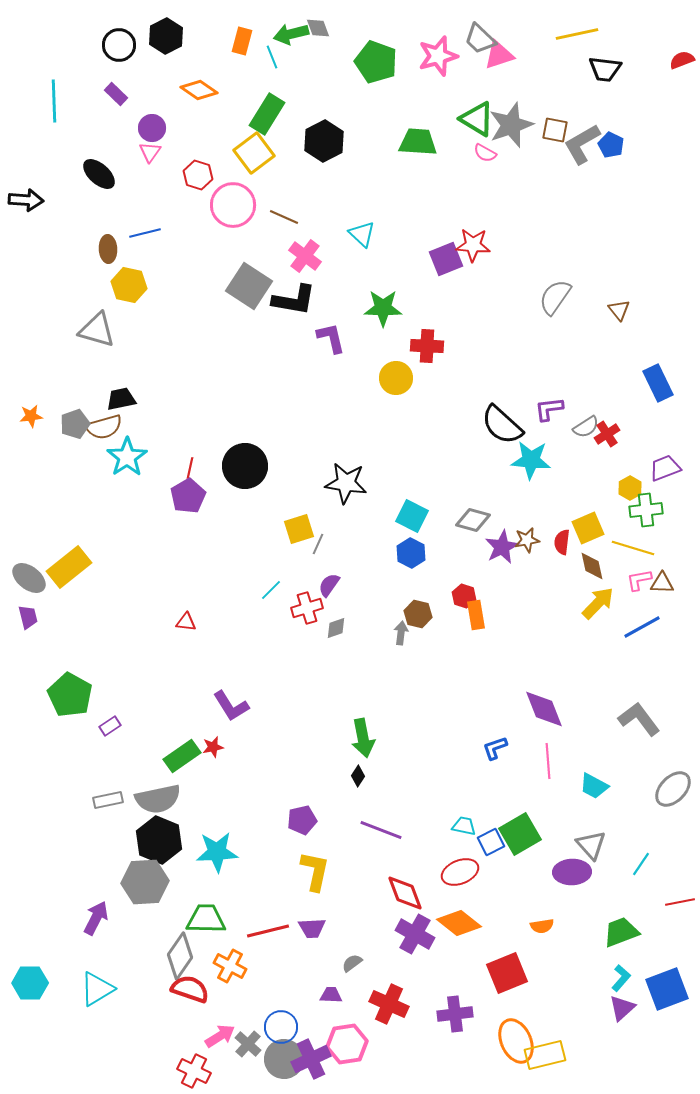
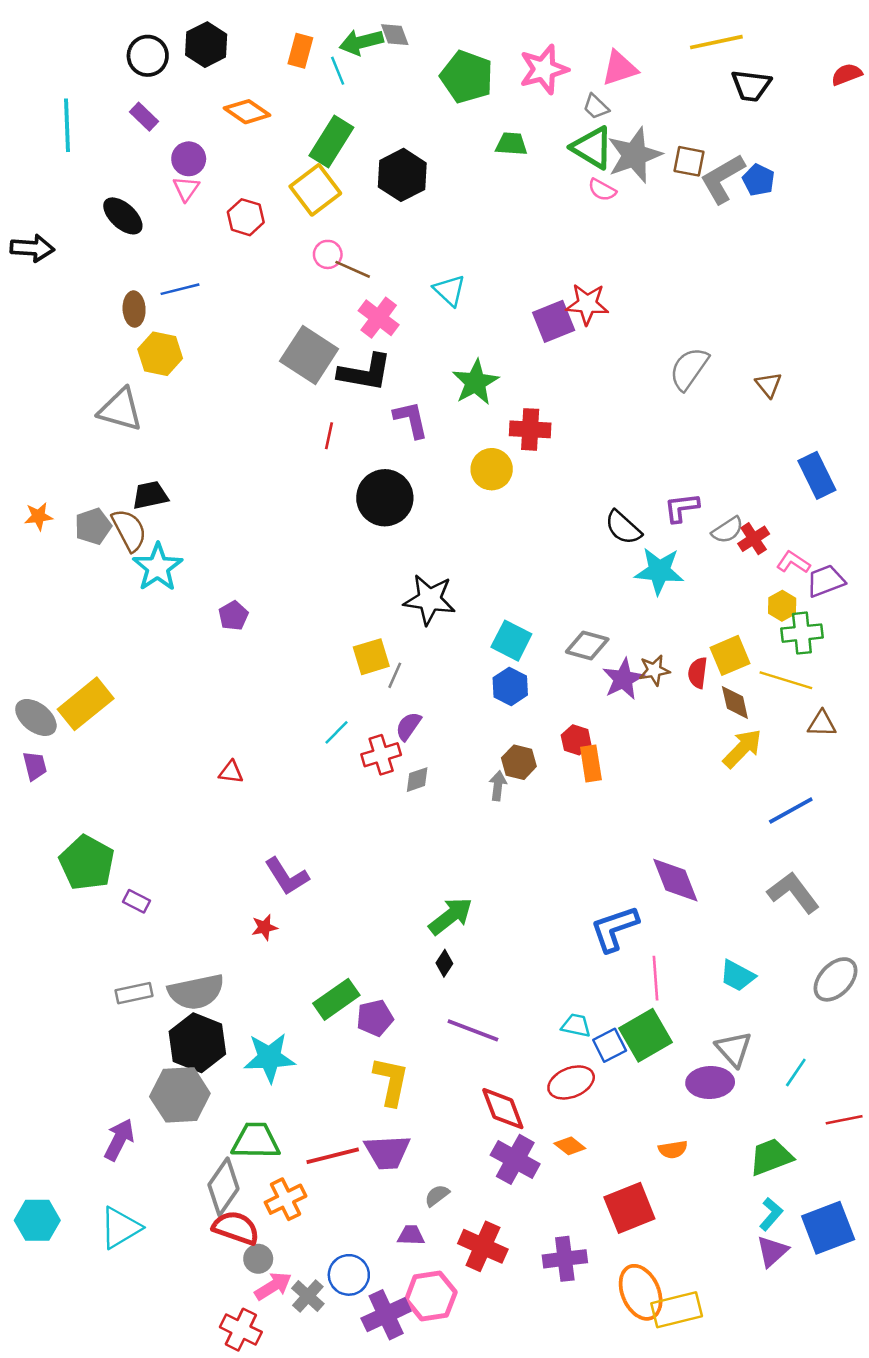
gray trapezoid: (480, 39) -> (596, 107), moved, size x0.7
green trapezoid: (418, 142) -> (511, 144), moved, size x0.7
pink circle: (233, 205) -> (328, 254), moved, size x0.5
green star: (383, 308) -> (475, 382), turned -30
black semicircle: (502, 425) -> (623, 528), size x0.7
brown semicircle: (104, 427) -> (129, 530), turned -102
black circle: (245, 466) -> (385, 498), moved
red line: (190, 468) -> (329, 436), moved
purple pentagon: (188, 496) -> (233, 616), size x0.7
pink L-shape: (639, 580) -> (793, 562), moved, turned 44
blue line: (642, 627) -> (791, 811), moved
purple rectangle: (110, 726) -> (137, 901), turned 60
green arrow: (363, 738) -> (451, 916), turned -117
blue L-shape: (495, 748) -> (615, 929), size x1.6
green rectangle: (182, 756) -> (336, 999), moved
pink line: (548, 761) -> (655, 978), moved
orange diamond: (459, 923) -> (570, 1146), size x0.6
purple trapezoid: (312, 928) -> (387, 1152), size x1.4
orange cross: (230, 966) -> (286, 1199), turned 36
gray circle: (284, 1059) -> (258, 1259), moved, size x0.6

